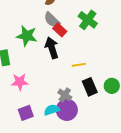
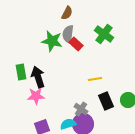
gray semicircle: (52, 20) -> (68, 34), turned 54
green star: (27, 36) -> (52, 41), moved
black arrow: (52, 48) -> (38, 77), moved

